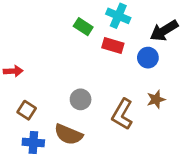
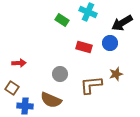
red rectangle: (113, 45) -> (84, 47), moved
red arrow: (13, 71) -> (19, 63), moved
brown square: (27, 110) -> (12, 88), moved
brown L-shape: (122, 114) -> (91, 85), turned 55

